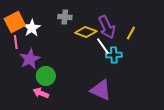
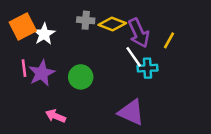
yellow diamond: (86, 32) -> (112, 24), moved
pink line: (16, 42) -> (24, 68), moved
green circle: (46, 76) -> (81, 77), moved

